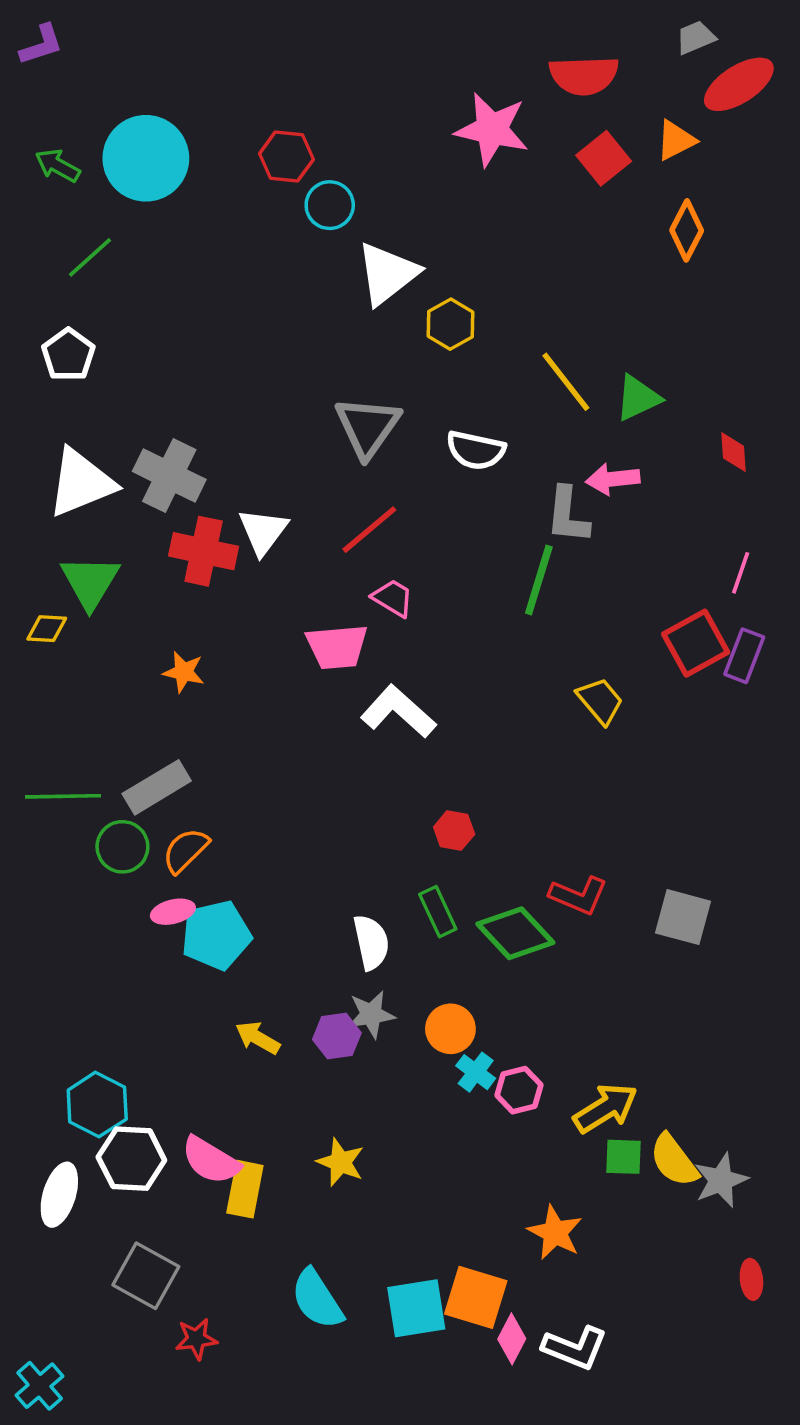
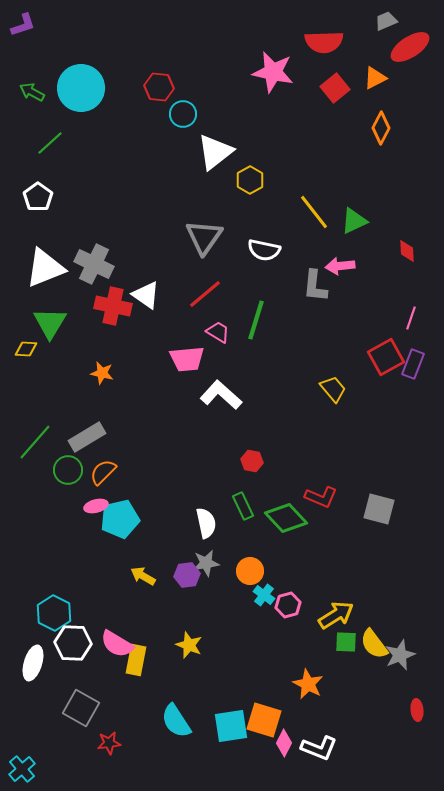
white triangle: (263, 531) -> (146, 295), turned -32
green line: (539, 580) -> (256, 320), moved
green line: (63, 796) -> (35, 442), turned -48

